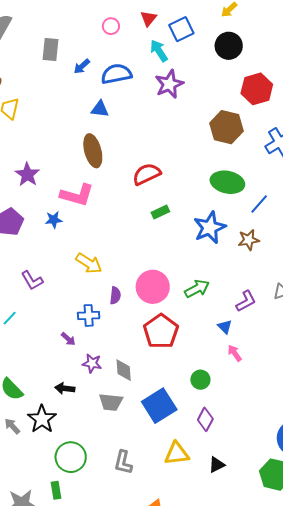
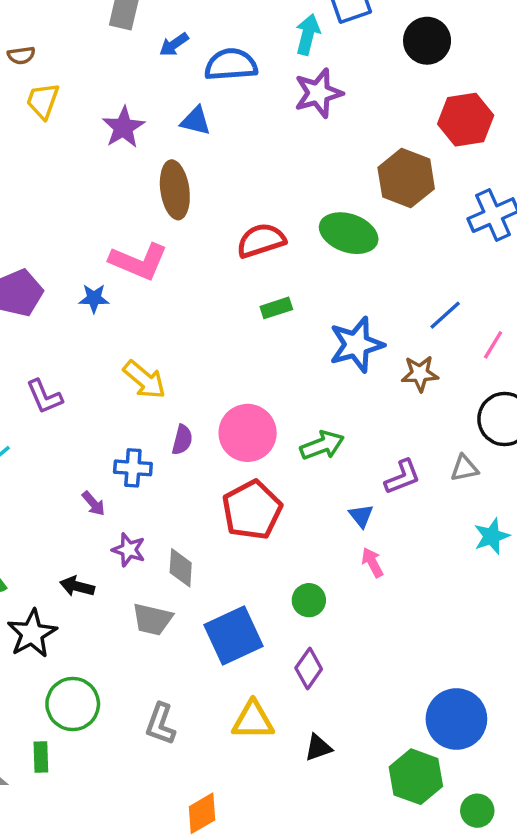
cyan arrow: (159, 51) -> (308, 34), turned 40
purple star: (27, 174) -> (123, 127), moved
green ellipse: (227, 182) -> (349, 233), moved

